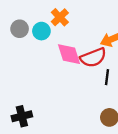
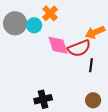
gray circle: (20, 29) -> (15, 23), size x1.5
black cross: (22, 116) -> (43, 99), moved

